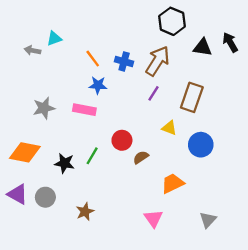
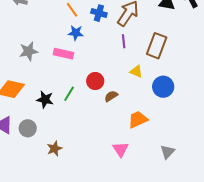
purple line: (154, 93) -> (124, 41), turned -40
brown star: (85, 212) -> (55, 149), moved

